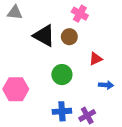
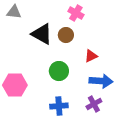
blue arrow: (106, 85) -> (101, 81), size x1.6
purple cross: (87, 115) -> (94, 104), moved

